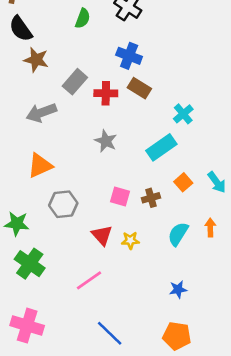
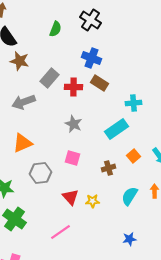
cyan cross: (183, 114) -> (134, 103), turned 35
pink square: (120, 196) -> (72, 158), moved

